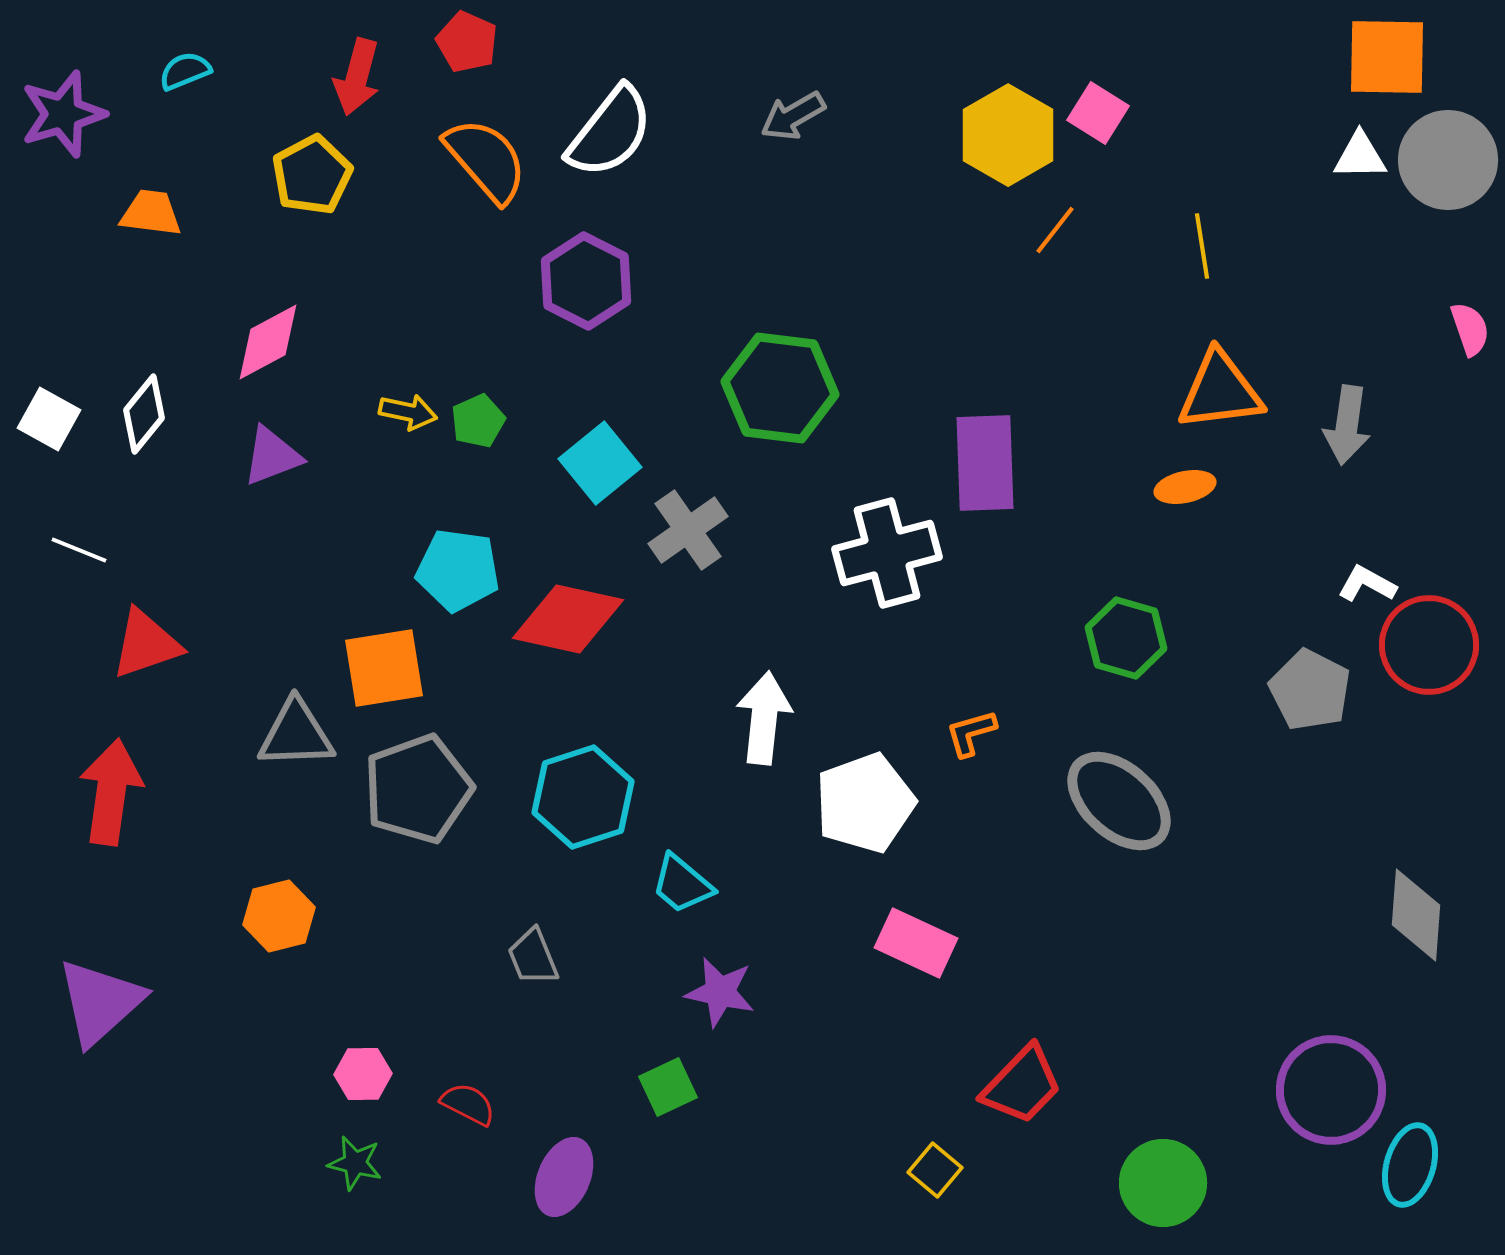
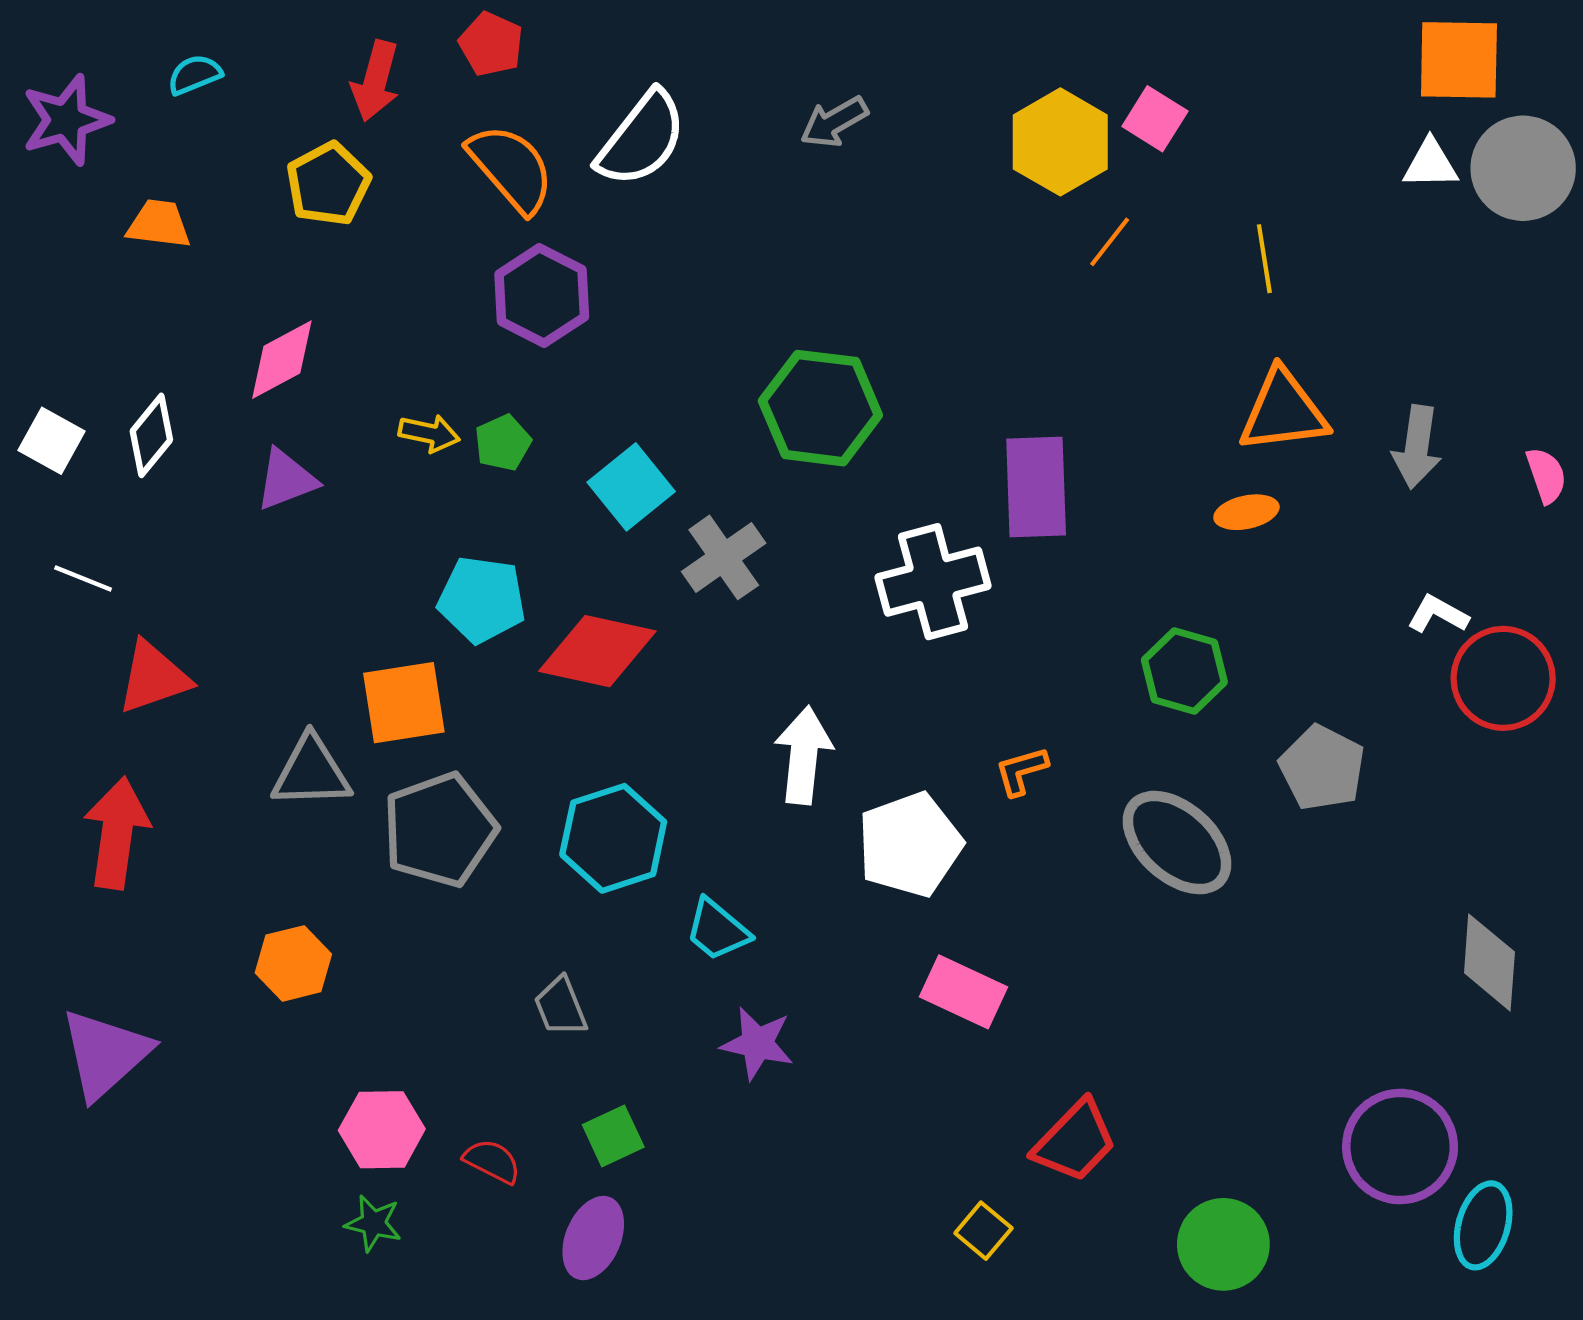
purple hexagon: (586, 281) -> (542, 296), moved
pink semicircle: (1470, 329) -> (1546, 475), moved
gray pentagon: (1310, 690) -> (1322, 768), moved
pink hexagon: (363, 1074) -> (382, 1130), size x1.4
green square: (668, 1087) -> (613, 1136), moved

